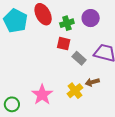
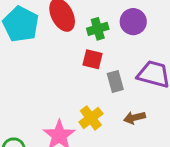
gray rectangle: (79, 58) -> (115, 82), turned 32
yellow cross: (75, 91) -> (91, 118), moved

